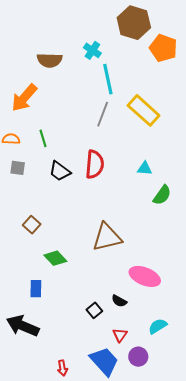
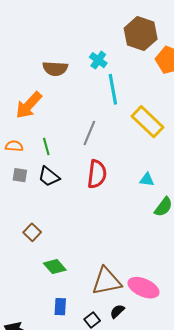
gray line: (103, 114) -> (89, 133), moved
black trapezoid: (60, 171) -> (49, 176), moved
brown triangle: (107, 237) -> (107, 281), moved
blue rectangle: (36, 289) -> (60, 307), moved
black semicircle: (119, 301) -> (117, 311), turned 105

